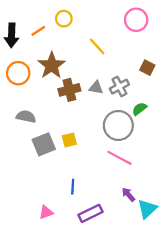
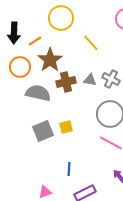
yellow circle: (64, 19) -> (61, 18), size x1.6
orange line: (38, 31) -> (35, 41), moved
gray cross: (119, 87) -> (111, 79), turned -36
gray semicircle: (26, 117) -> (38, 93), moved, size x1.4

